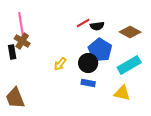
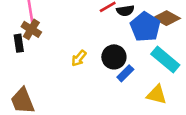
blue pentagon: (100, 50) -> (145, 27), moved
cyan rectangle: (129, 65) -> (165, 59), turned 70
blue rectangle: (88, 83) -> (125, 73), moved, turned -56

